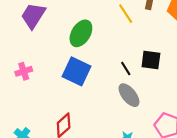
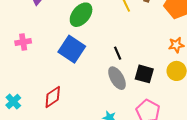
black square: (151, 60) -> (144, 74), moved

